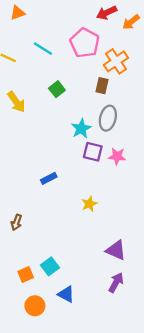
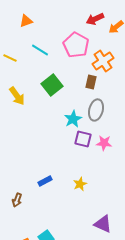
orange triangle: (18, 13) -> (26, 21), moved
green square: (57, 89) -> (52, 85), size x1.5
blue rectangle: (49, 178) -> (45, 181), moved

